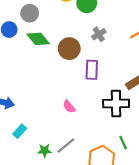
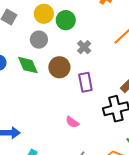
gray circle: (30, 13) -> (39, 40), moved
green diamond: (38, 39) -> (28, 65), turned 30

